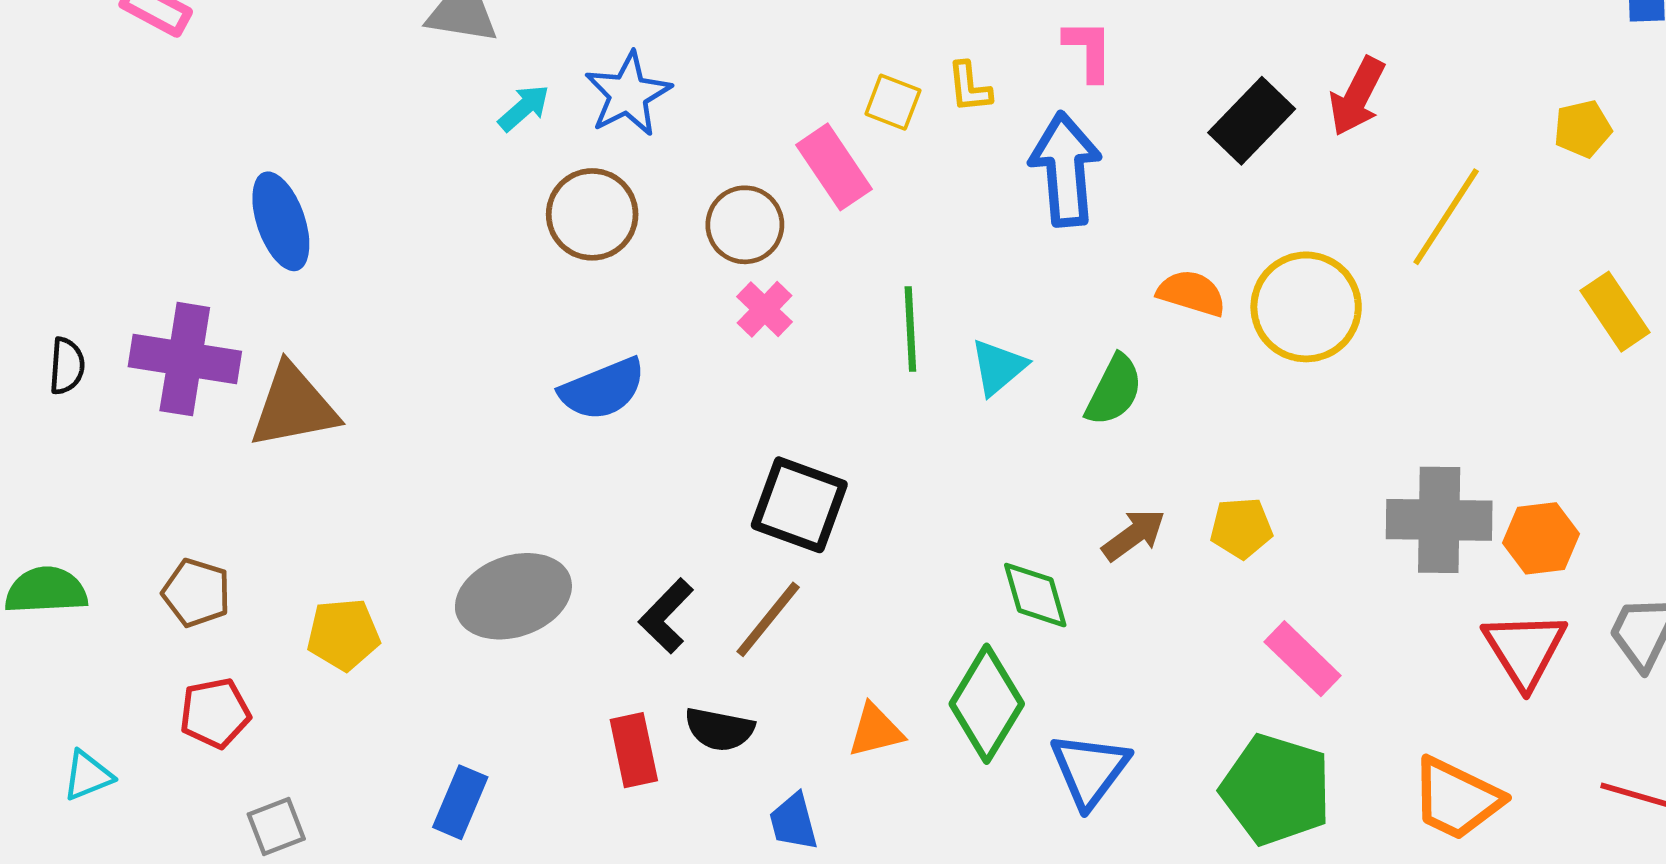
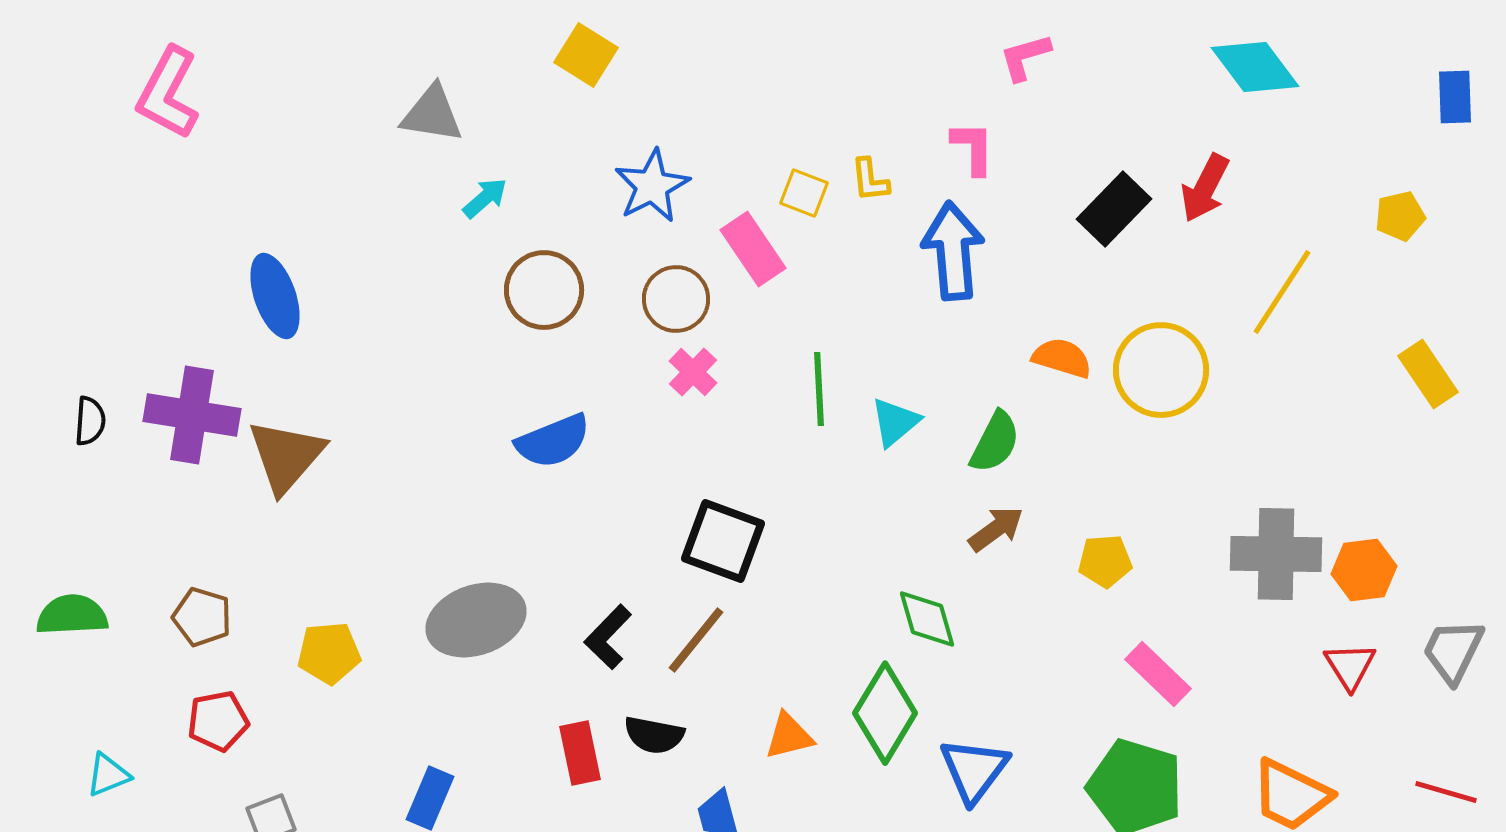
blue star: (628, 94) -> (652, 186), moved
brown triangle: (294, 406) -> (286, 456), turned -38
brown arrow: (1134, 535) -> (996, 529), moved
red triangle: (1525, 649) -> (1350, 666), size x0.7

